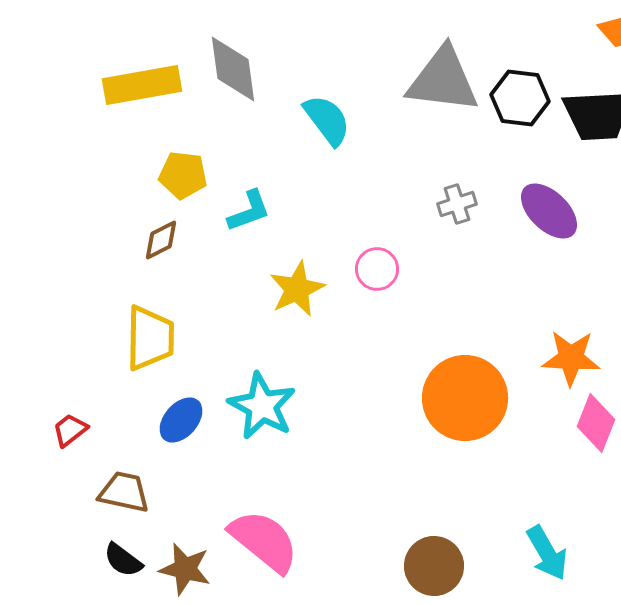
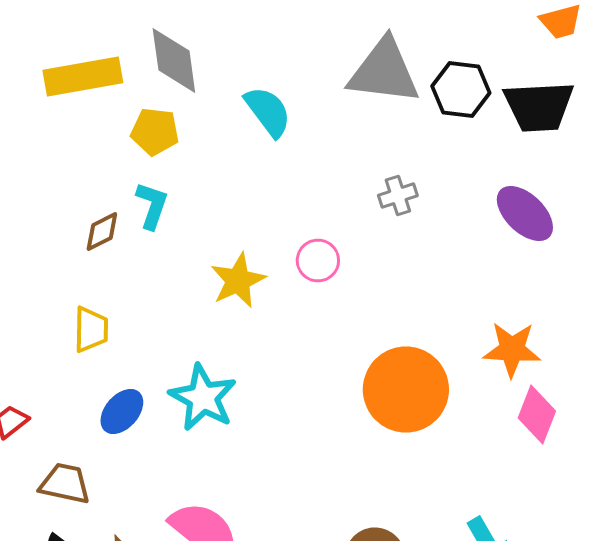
yellow pentagon: (183, 175) -> (155, 132), moved
cyan L-shape: (249, 211) -> (152, 206), moved, turned -51
purple ellipse: (549, 211) -> (525, 214), moved
yellow trapezoid: (150, 338) -> (91, 330), size x0.7

